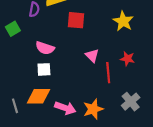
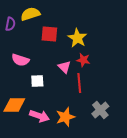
yellow star: (123, 21) -> (77, 38), moved
red star: (127, 59) -> (83, 60), moved
white square: (44, 69) -> (37, 81), moved

